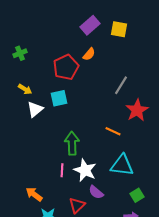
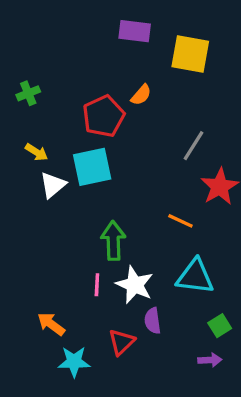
purple rectangle: (90, 25) -> (135, 31), moved, turned 48
yellow square: (119, 29) -> (190, 54), size x1.4
cyan square: (59, 98) -> (92, 167), size x1.4
purple semicircle: (96, 192) -> (153, 321), turned 42

